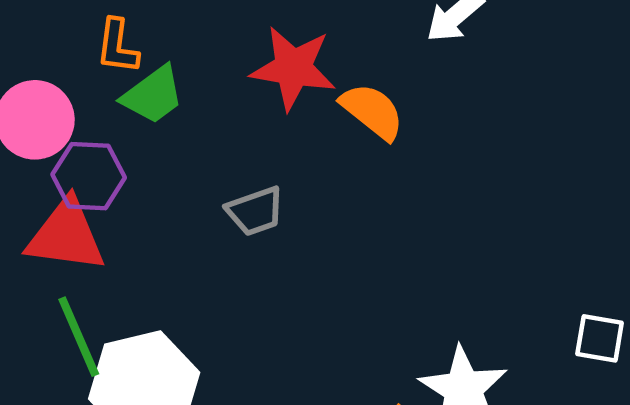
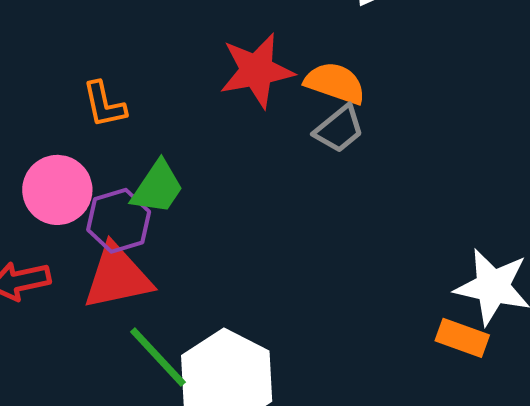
green trapezoid: (153, 95) -> (157, 188), moved
gray trapezoid: (255, 211) -> (339, 129), moved

